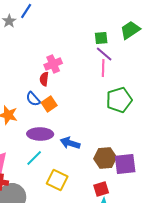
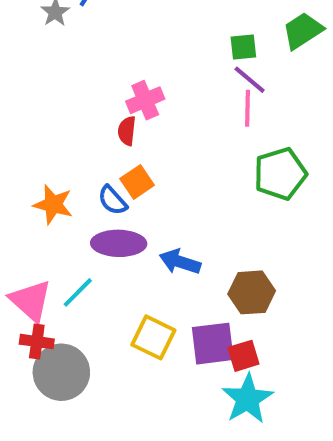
blue semicircle: (33, 99) -> (113, 200), moved
cyan line: (34, 158) -> (78, 292), moved
purple square: (125, 164) -> (213, 344), moved

